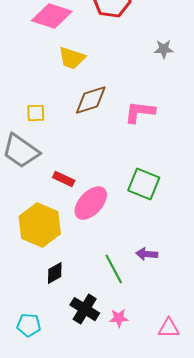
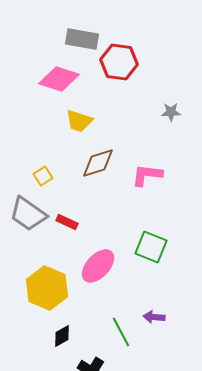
yellow square: (36, 113) -> (43, 176), turned -30
red rectangle: (64, 179) -> (67, 222), moved

